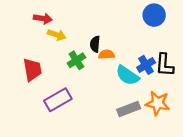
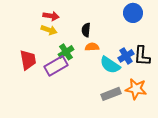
red arrow: (43, 19) -> (51, 16), moved
black semicircle: (95, 44) -> (86, 30), moved
purple rectangle: (58, 100) -> (56, 66), moved

